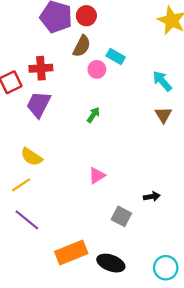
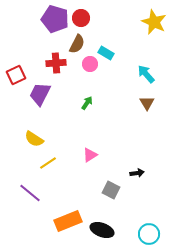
red cross: (41, 68) -> (56, 63), moved
yellow line: (21, 185) -> (48, 163), moved

